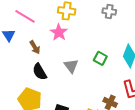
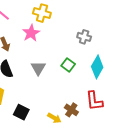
gray cross: (109, 11) -> (84, 37), moved

